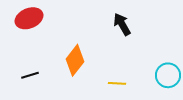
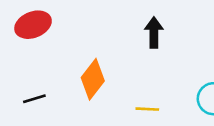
black arrow: (122, 24) -> (154, 32), turned 30

